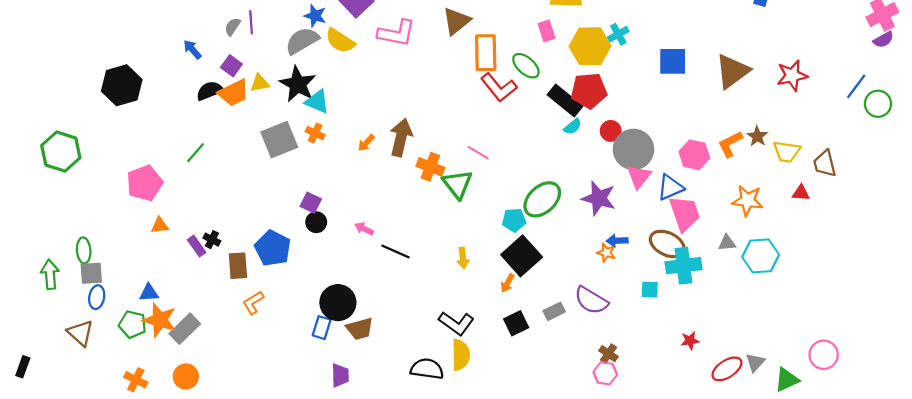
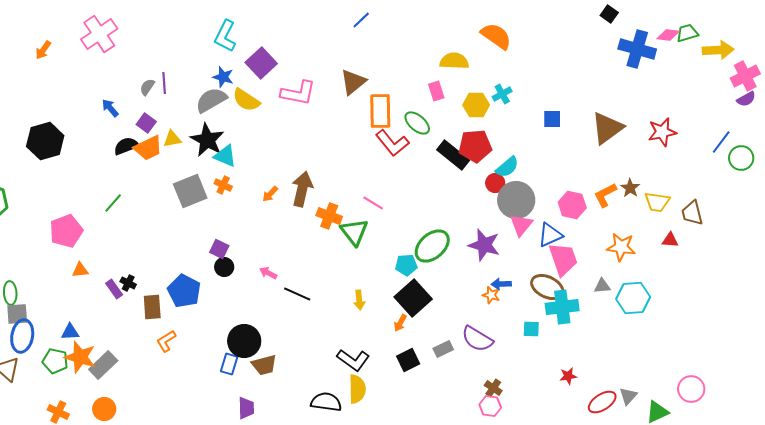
yellow hexagon: (590, 46) -> (476, 105), size x0.7
blue square: (673, 61) -> (552, 119), size x0.7
cyan semicircle: (573, 127) -> (507, 167), moved, size x1.4
blue ellipse: (97, 297) -> (22, 336), size x1.5

